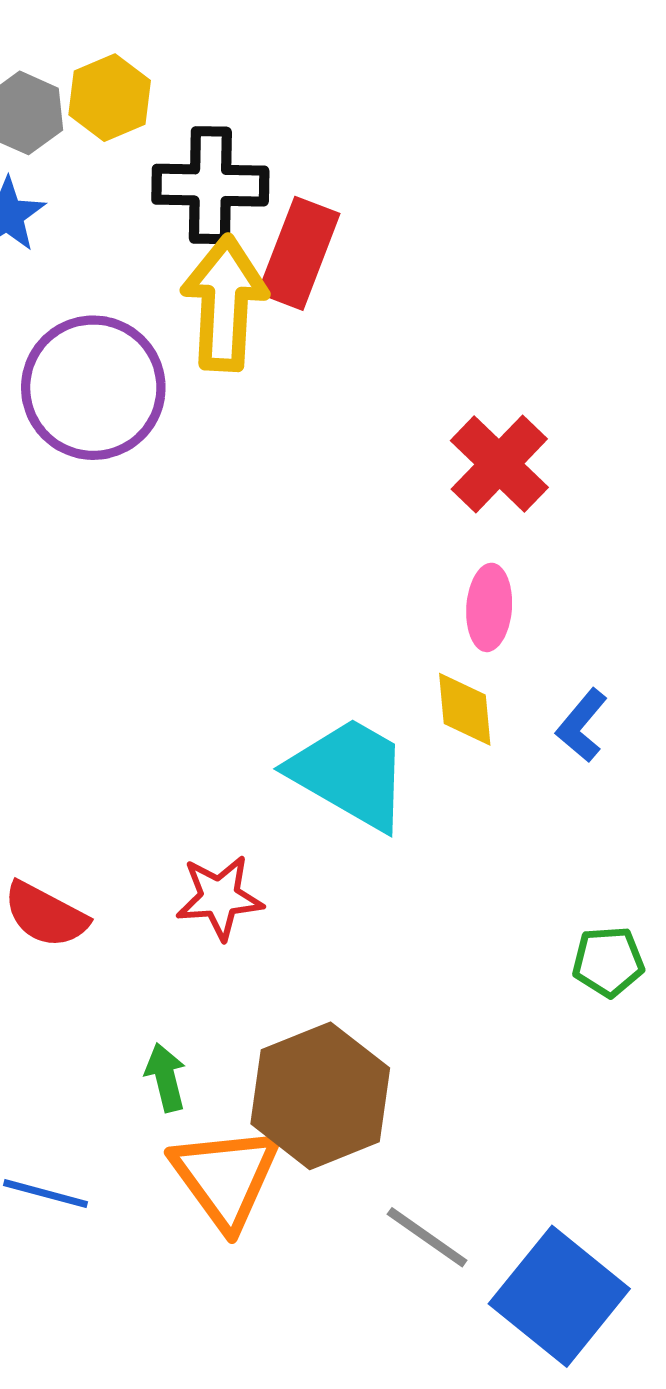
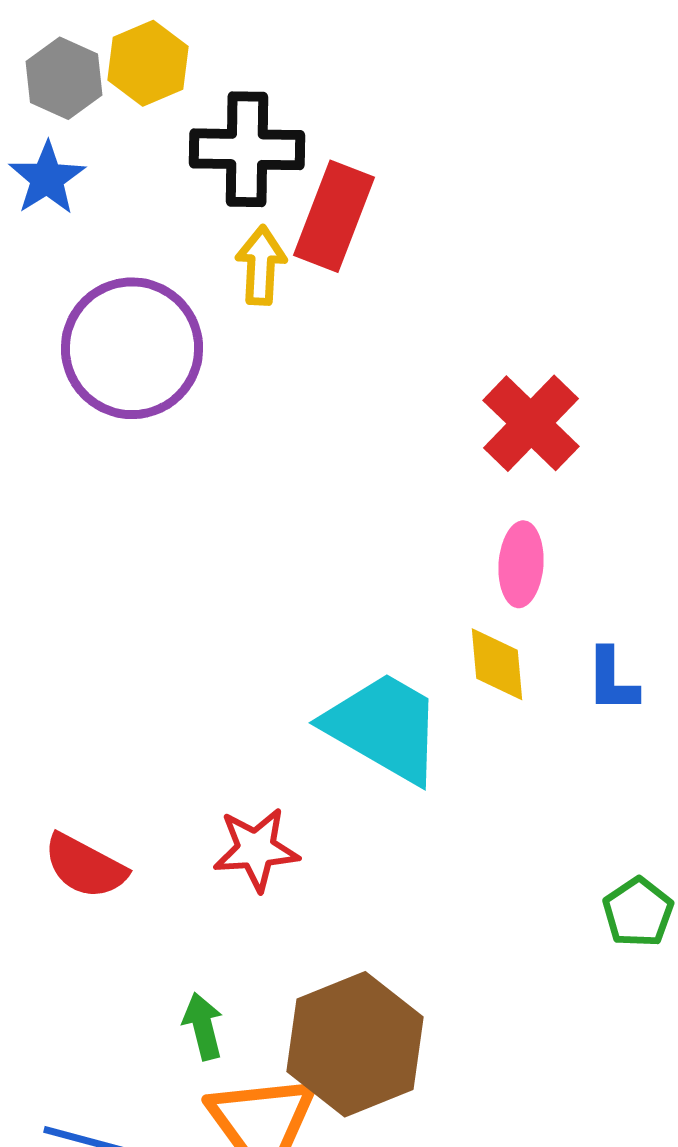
yellow arrow: (225, 303) -> (261, 265), size x0.6
blue L-shape: (582, 725) -> (612, 680), turned -40
green pentagon: (608, 962) -> (638, 912), turned -30

